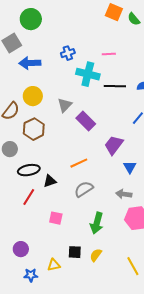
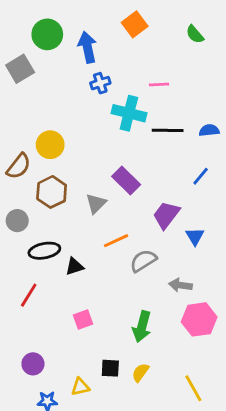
orange square: (114, 12) -> (135, 24), moved, turned 30
blue arrow: (30, 63) -> (87, 47), moved, turned 80
gray triangle: (65, 105) -> (96, 203), moved
blue triangle: (130, 167) -> (195, 236), moved
gray semicircle: (84, 189) -> (143, 261), moved
red line: (29, 197) -> (29, 295), moved
pink square: (56, 218) -> (83, 319), turned -32

